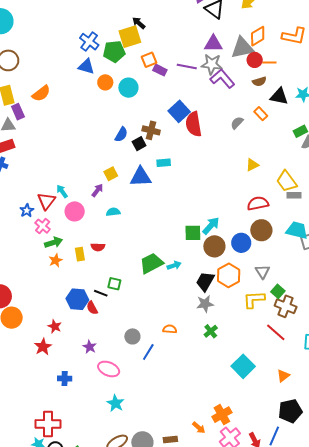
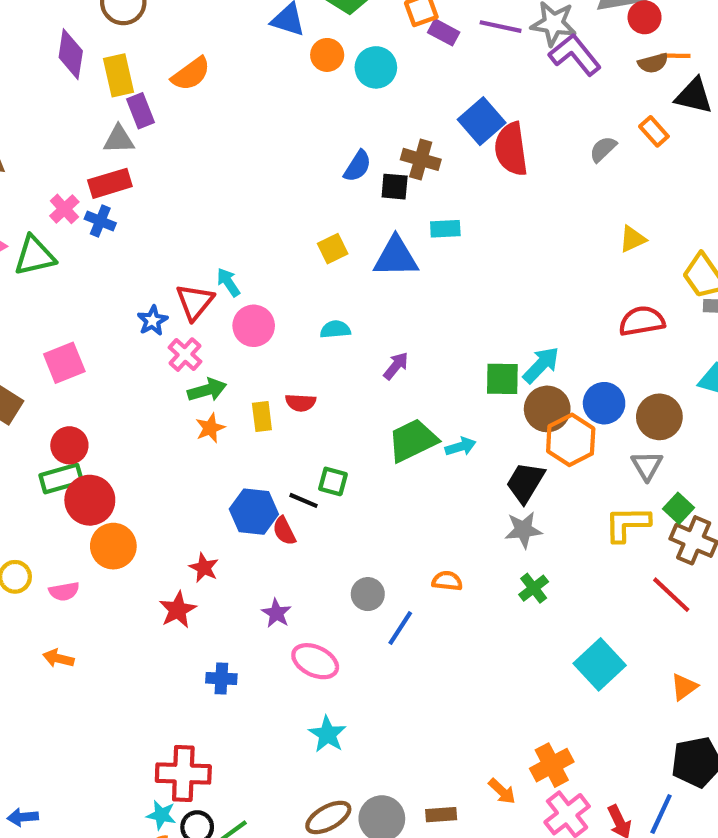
orange line: (269, 63) -> (675, 56), moved
black square: (139, 144) -> (395, 187), turned 32
purple arrow: (97, 190) -> (396, 366), moved
brown circle: (261, 230) -> (659, 417), moved
orange hexagon: (229, 275) -> (571, 440), moved

